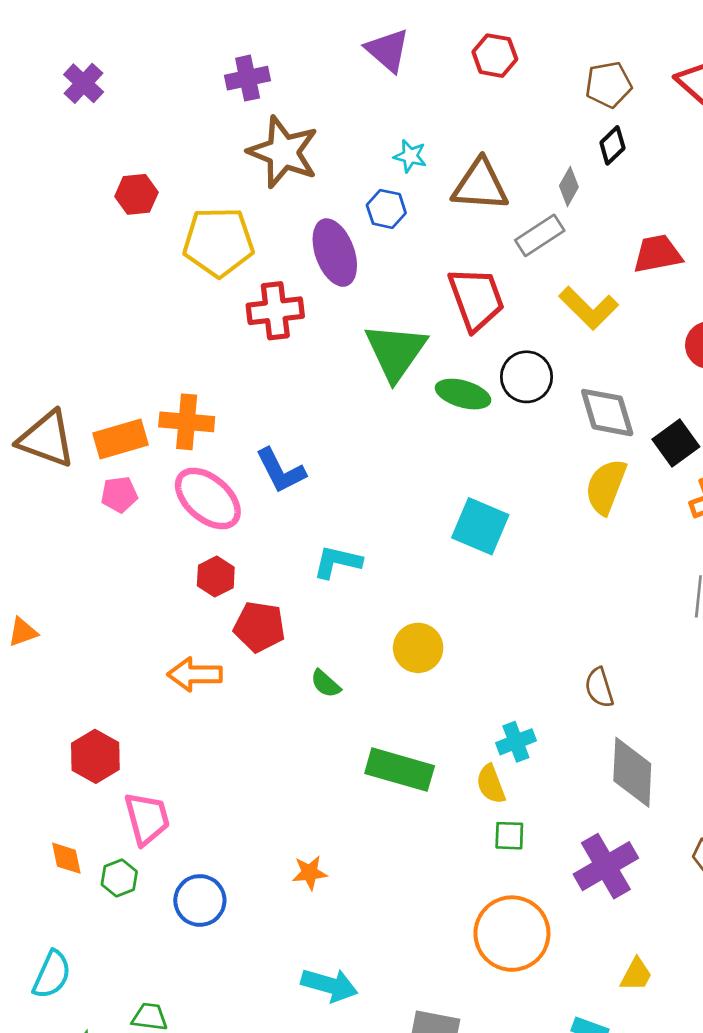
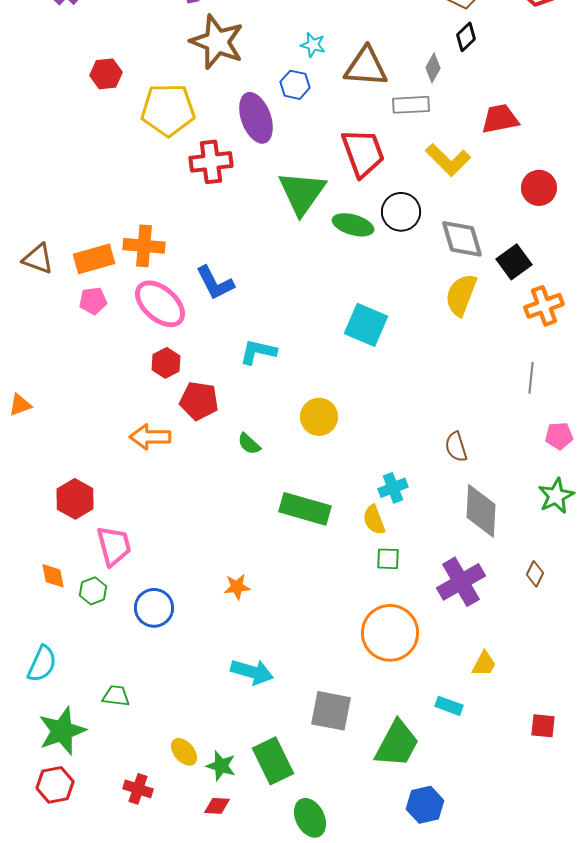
gray rectangle: (540, 235) -> (411, 105), turned 30
brown triangle: (47, 439) -> (38, 259), size x0.7

